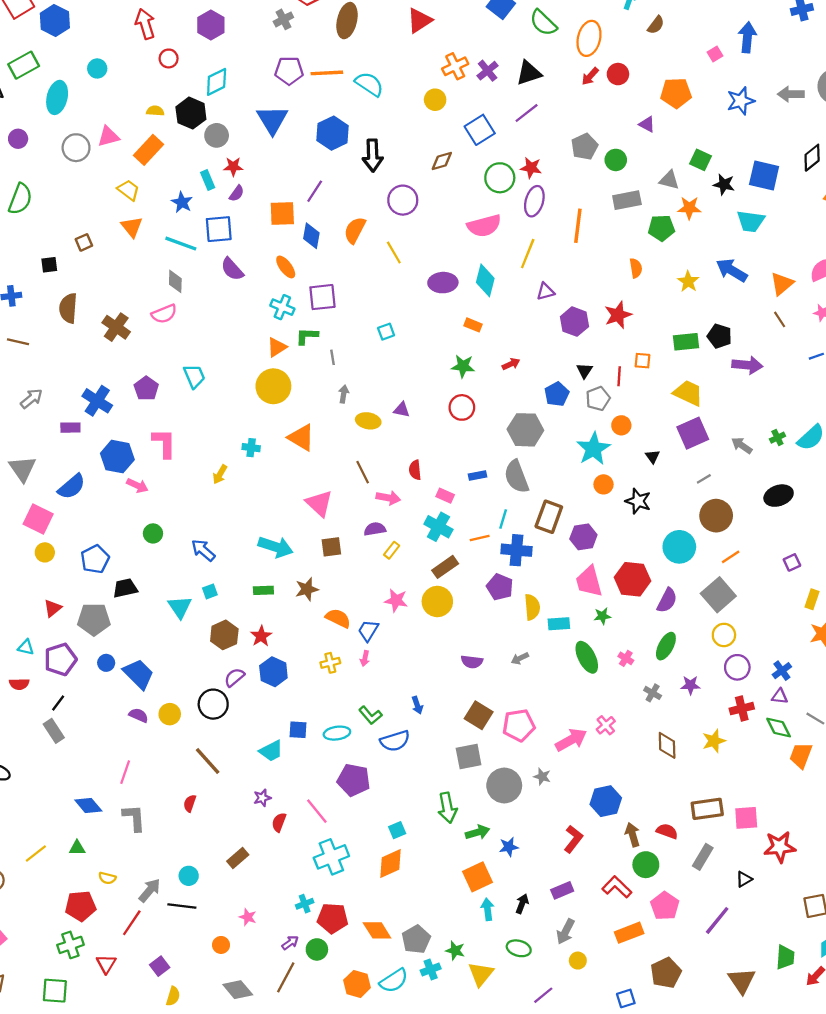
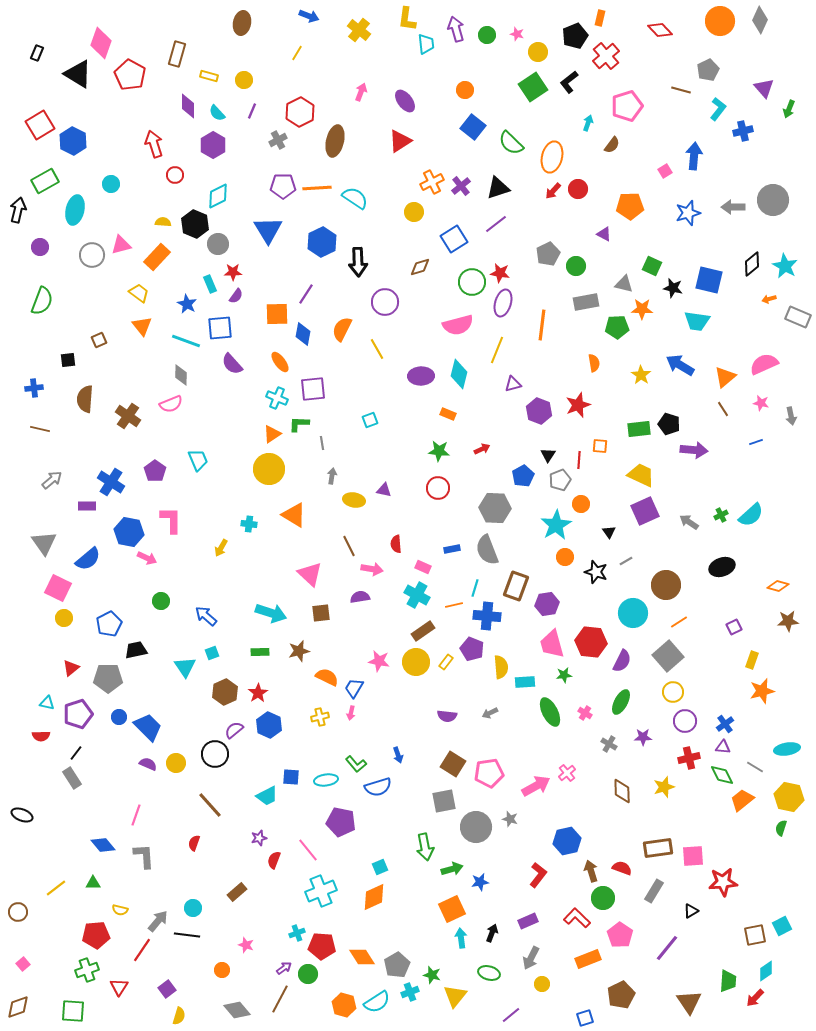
gray line: (704, 479) -> (626, 561), moved
yellow rectangle: (392, 550) -> (446, 662), moved
orange trapezoid: (801, 755) -> (742, 800), turned 30

